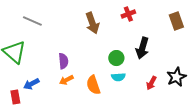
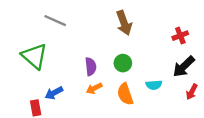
red cross: (128, 14) -> (180, 36), moved
black arrow: (142, 48) -> (184, 67), moved, turned 30
green circle: (116, 58) -> (123, 63), moved

